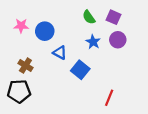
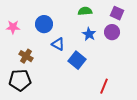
green semicircle: (89, 17) -> (85, 11), turned 120
purple square: (113, 17) -> (117, 13), moved
pink star: (21, 26) -> (13, 27), moved

